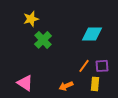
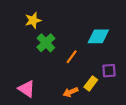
orange line: (84, 66) -> (72, 57), moved
yellow rectangle: (95, 84) -> (91, 83), moved, turned 32

